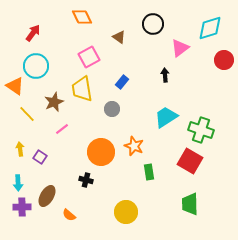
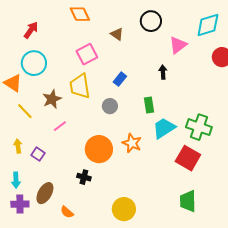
cyan trapezoid: (166, 117) -> (164, 128), moved
green rectangle: (149, 172) -> (149, 105), moved

